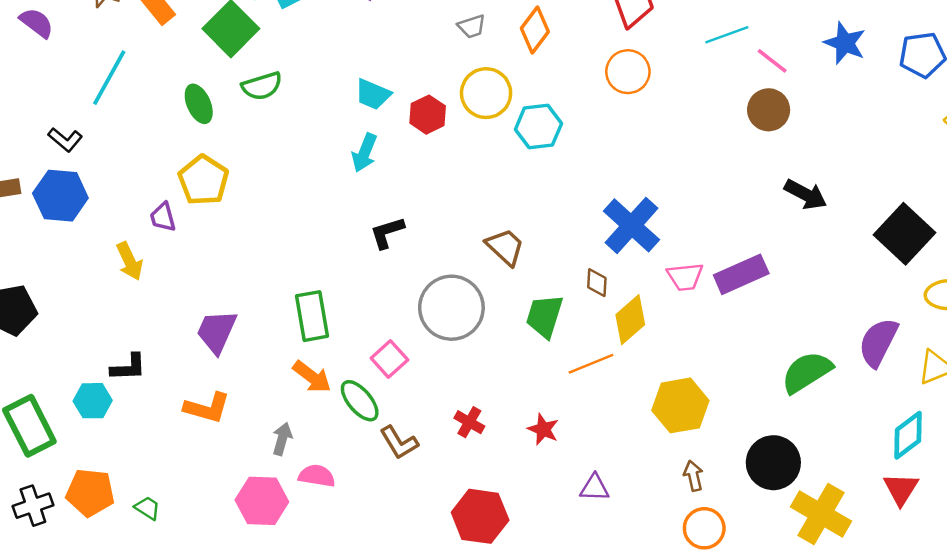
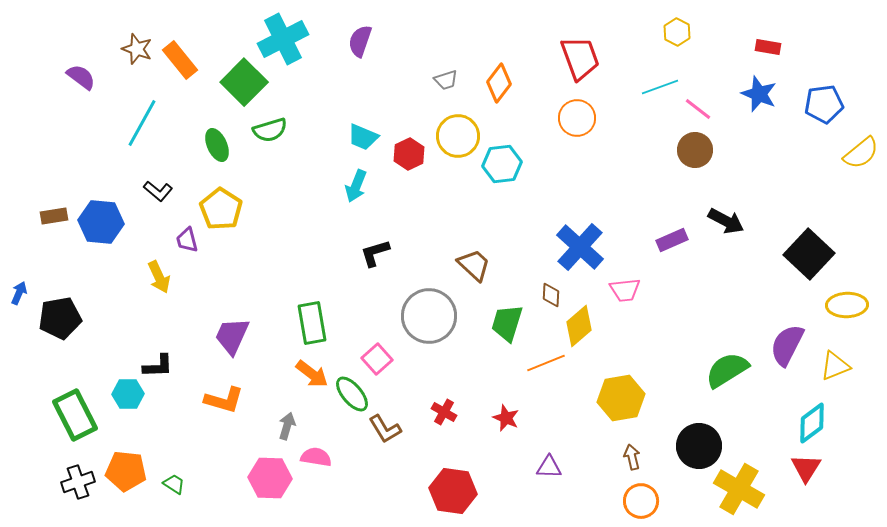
black L-shape: (65, 140) -> (158, 191), moved
purple rectangle: (741, 274) -> (672, 240), moved, size x0.7

